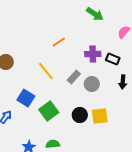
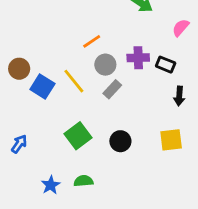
gray circle: (92, 84) -> (105, 65), moved
blue square: (26, 98) -> (42, 86), moved
yellow square: (100, 116) -> (171, 140), moved

